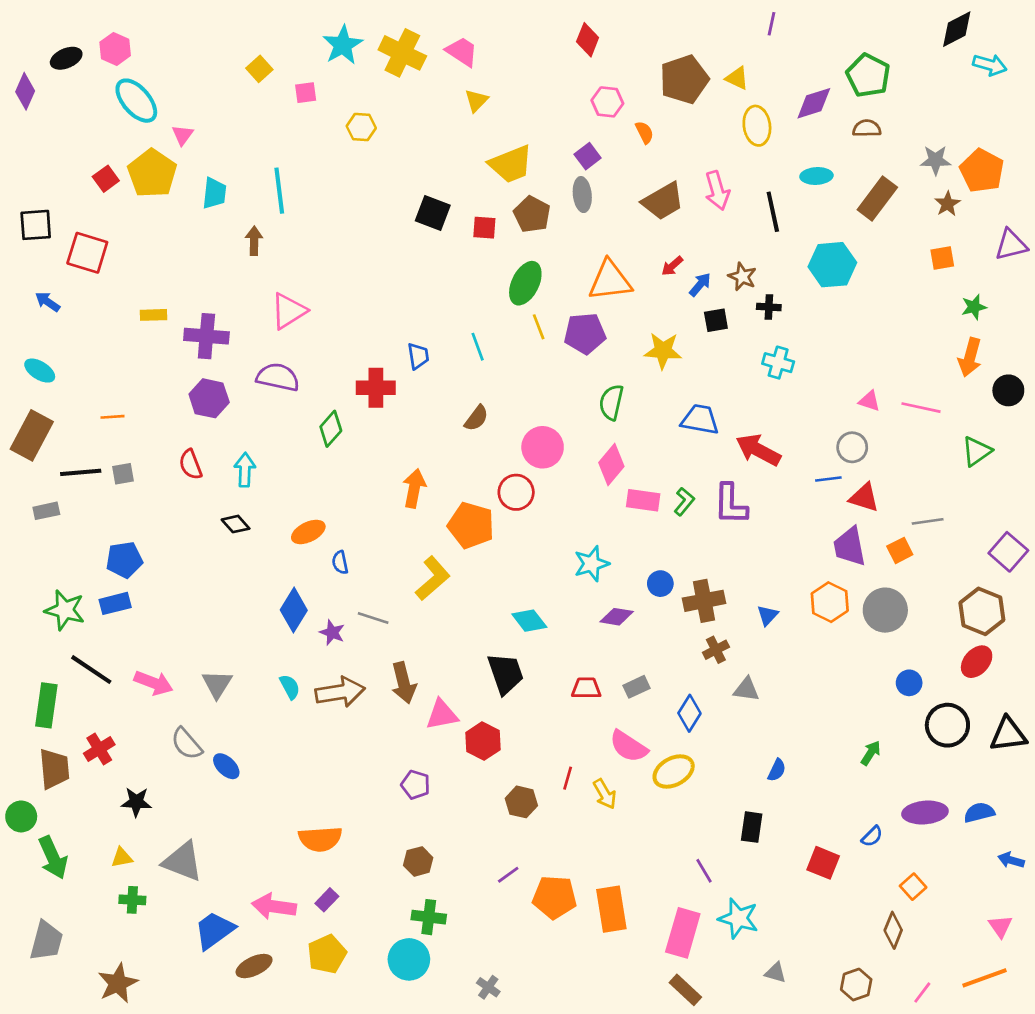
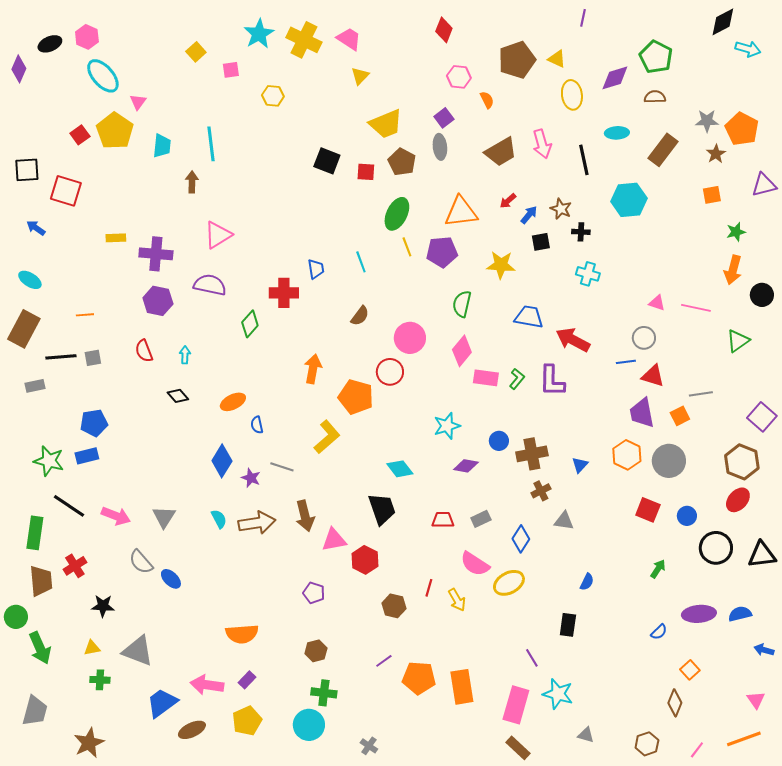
cyan arrow: (245, 470) -> (185, 355), size x0.7
red square: (823, 863) -> (648, 510), moved

